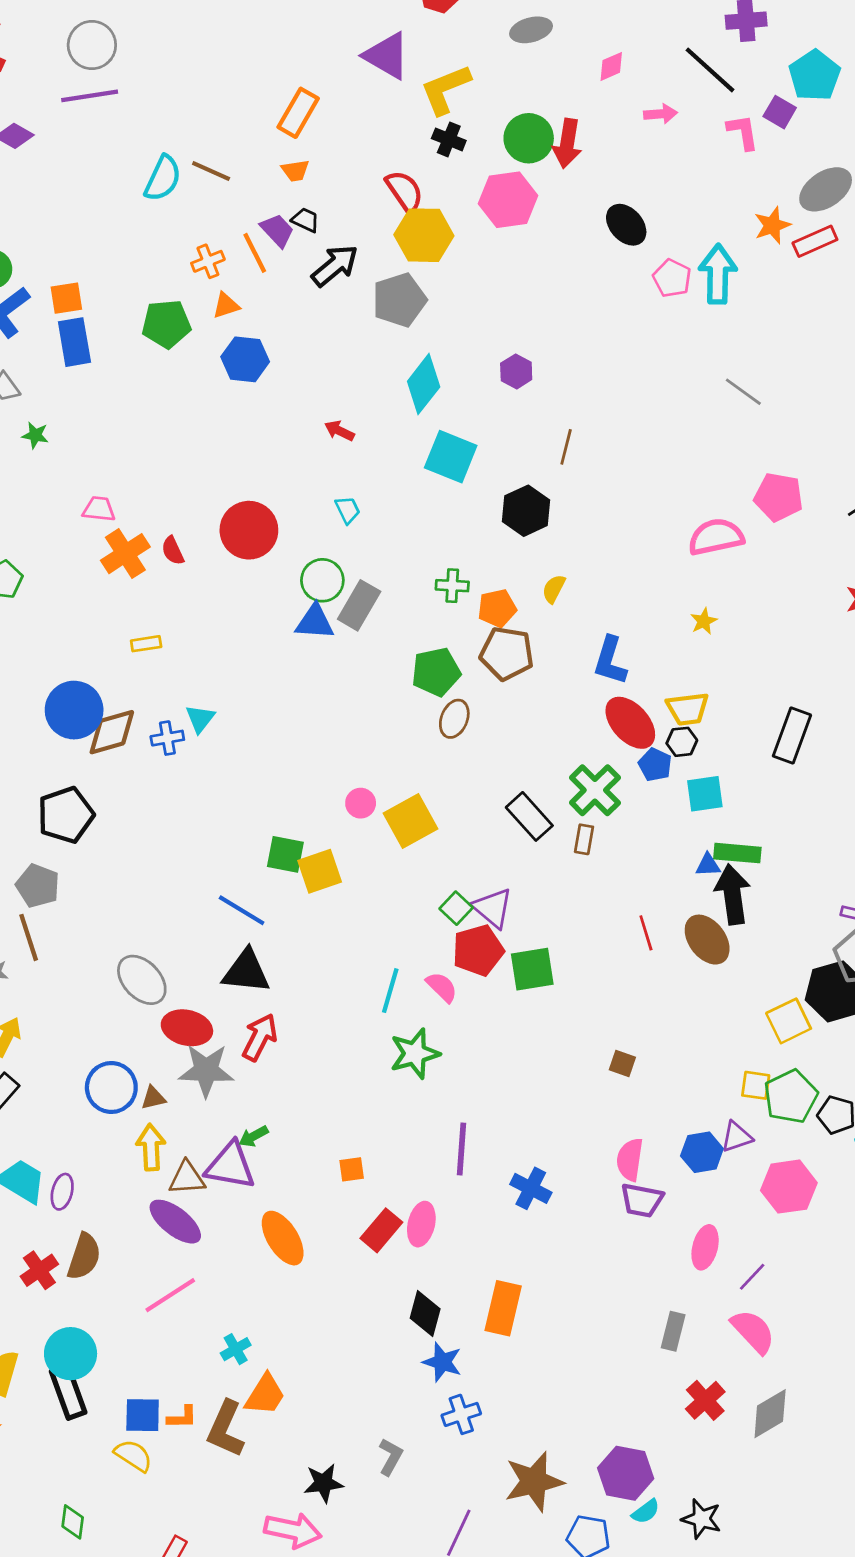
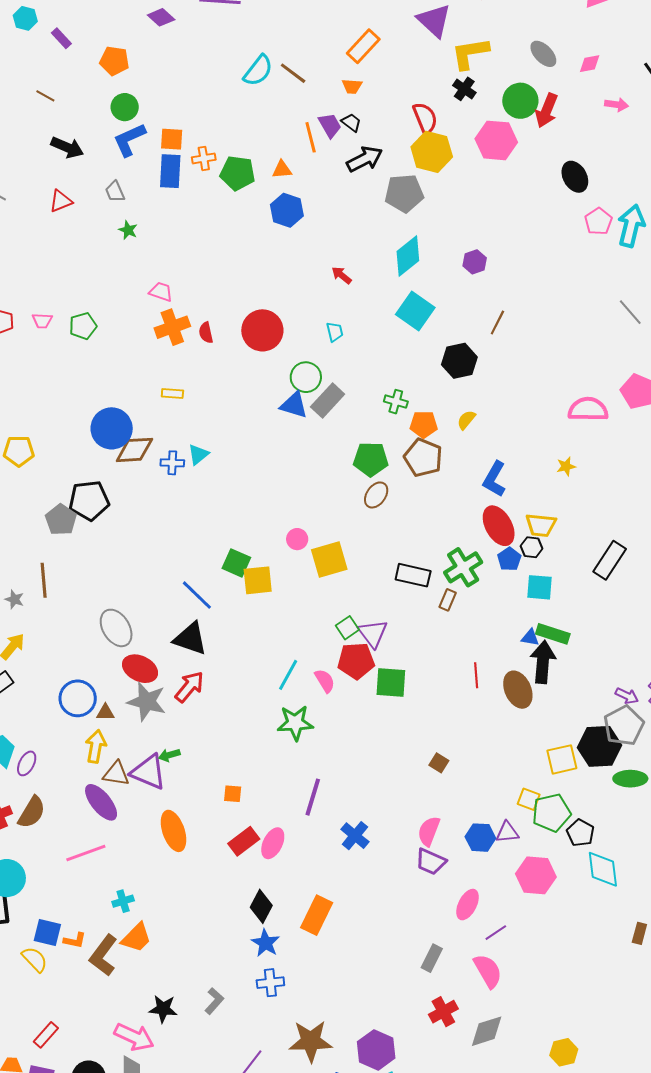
gray ellipse: (531, 30) -> (543, 54), moved, turned 48
orange cross: (208, 261) -> (204, 158), moved
black rectangle: (529, 816) -> (413, 575), turned -48
gray pentagon: (38, 886) -> (61, 520), moved

